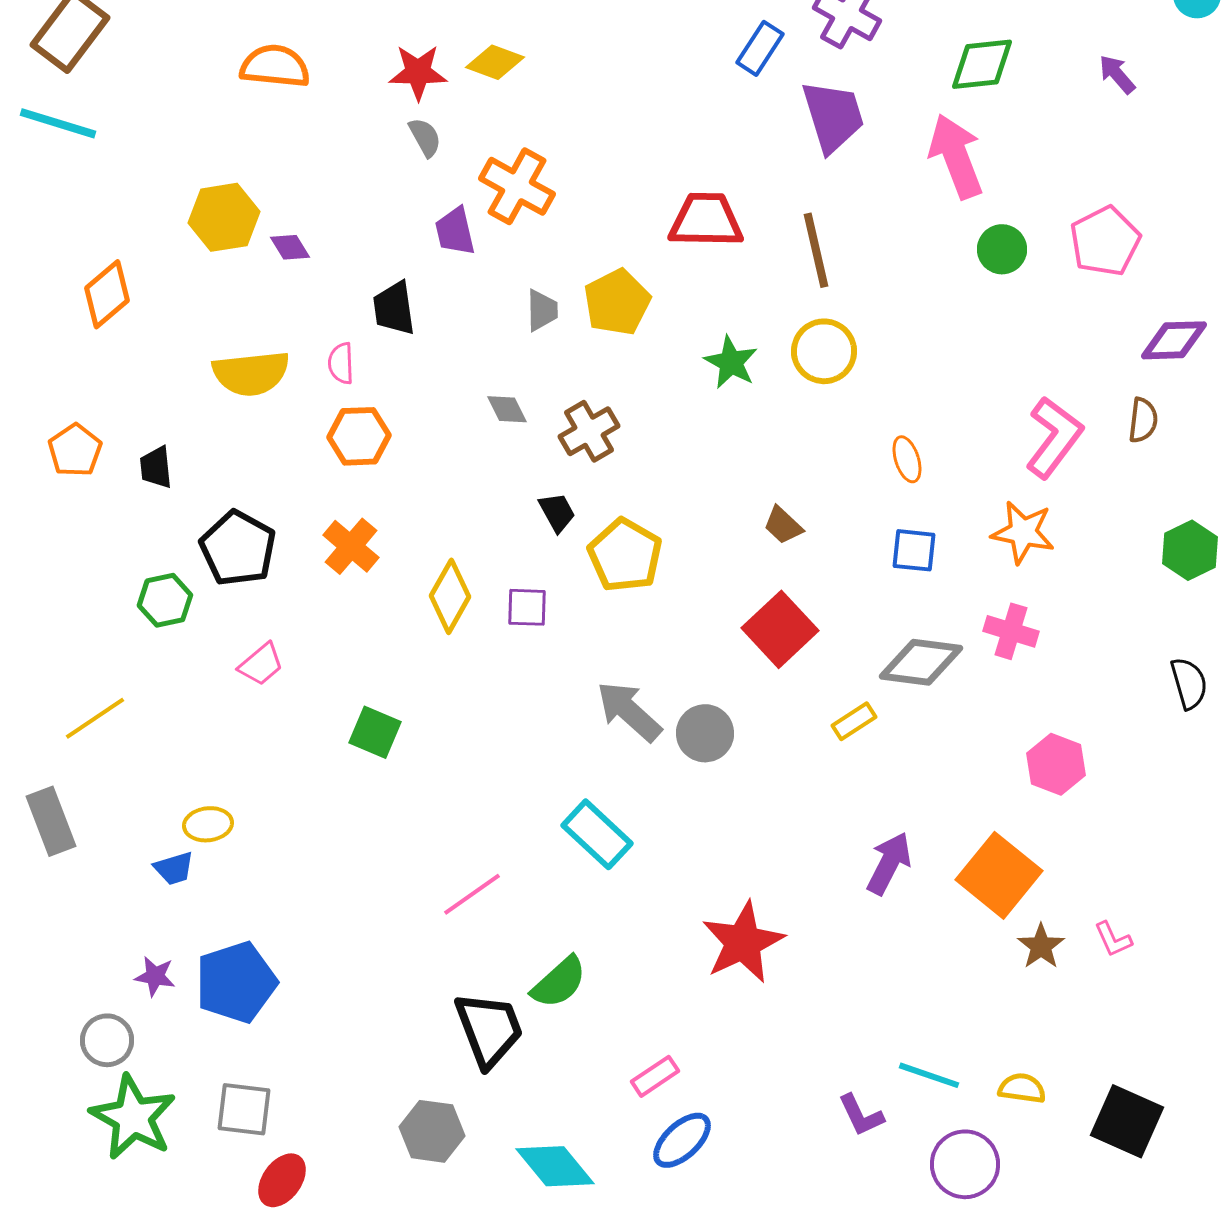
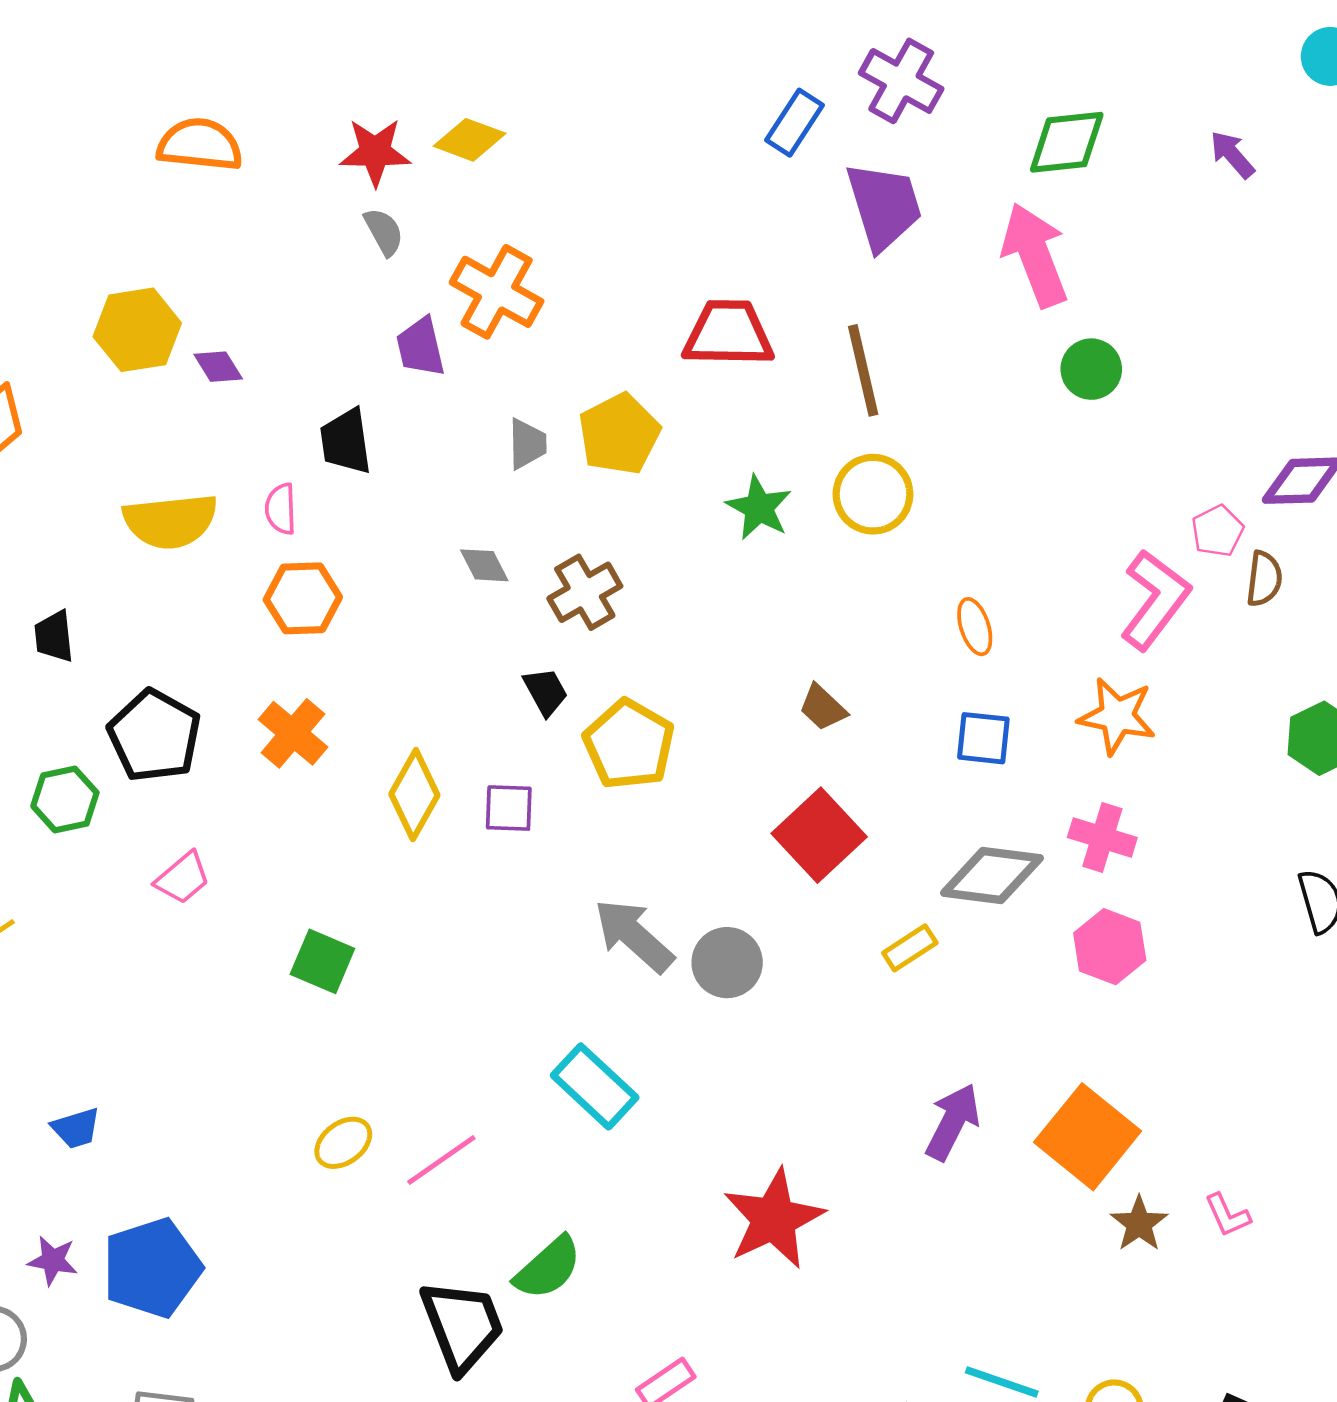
pink pentagon: (1105, 241) -> (1218, 531), moved, size x0.6
pink hexagon: (1056, 764) -> (1110, 947), moved
yellow ellipse: (208, 824) -> (343, 1143), moved, turned -30

